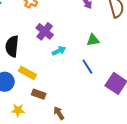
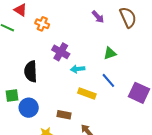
cyan arrow: (59, 51) -> (78, 69), turned -152
yellow rectangle: (28, 73) -> (87, 94), moved

